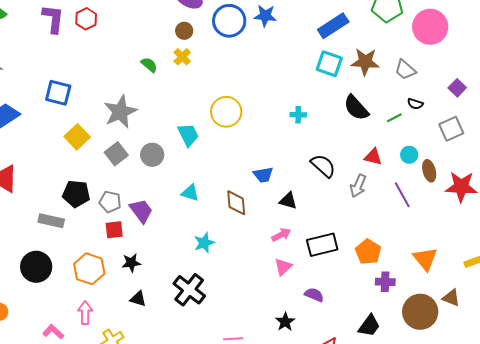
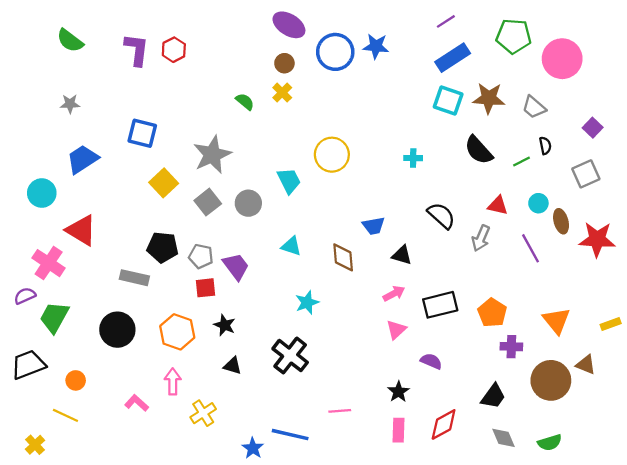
black semicircle: (415, 104) -> (545, 146), turned -119
black star: (131, 263) -> (225, 325), turned 30

